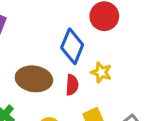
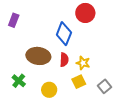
yellow star: (101, 72) -> (83, 63), moved

